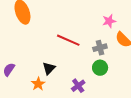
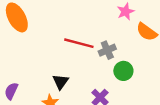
gray cross: (100, 48) -> (107, 50), moved

